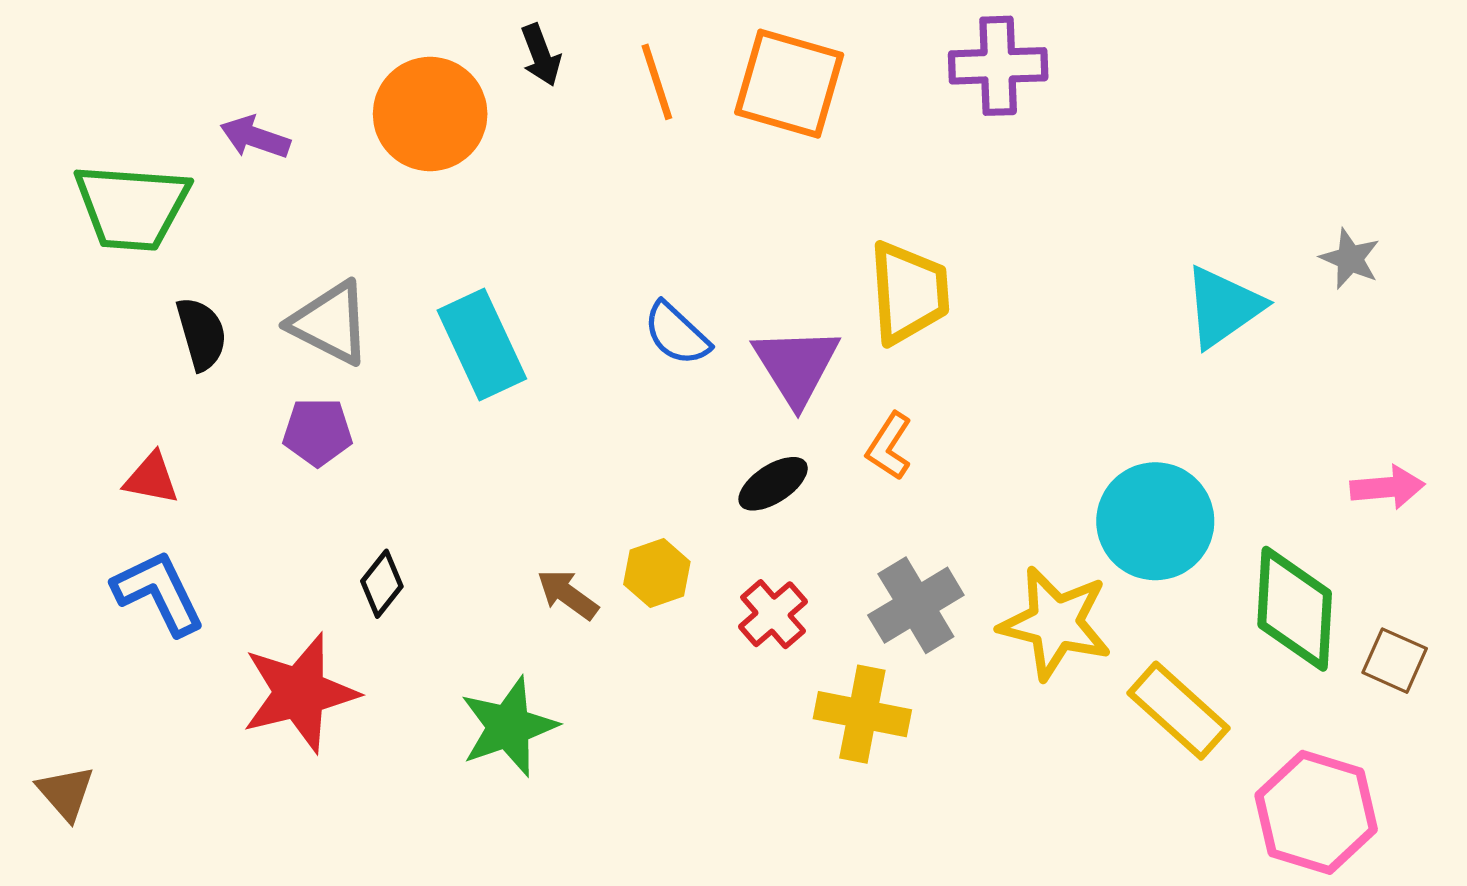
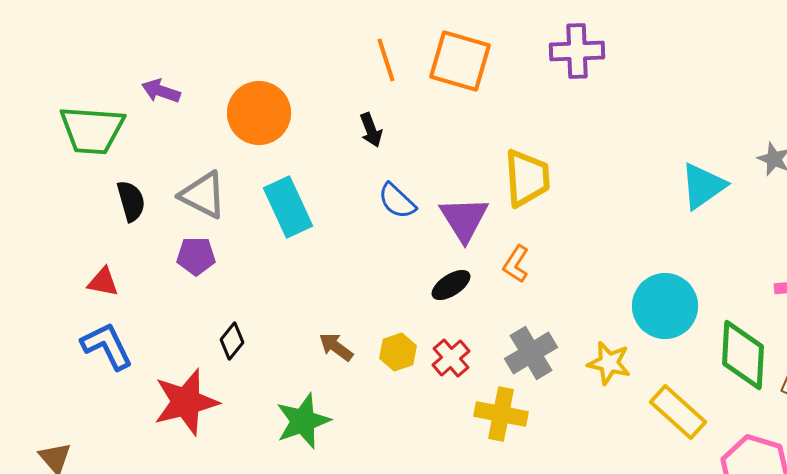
black arrow: (541, 55) -> (371, 130), moved
orange circle: (430, 114) -> (259, 113), moved
yellow hexagon: (657, 573) -> (398, 352), moved
yellow star: (1055, 623) -> (609, 363), size x0.7

